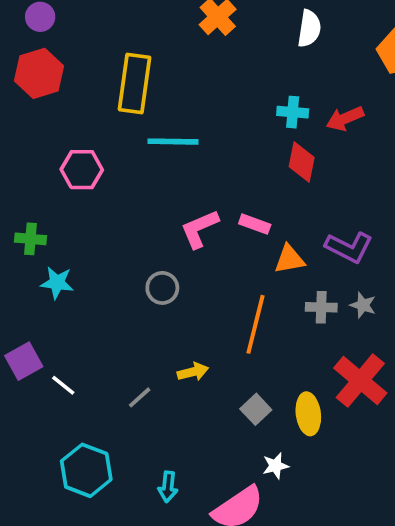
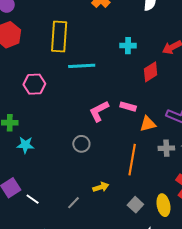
cyan cross: (293, 112) -> (128, 46), moved
red diamond: (302, 162) -> (151, 72), turned 50

